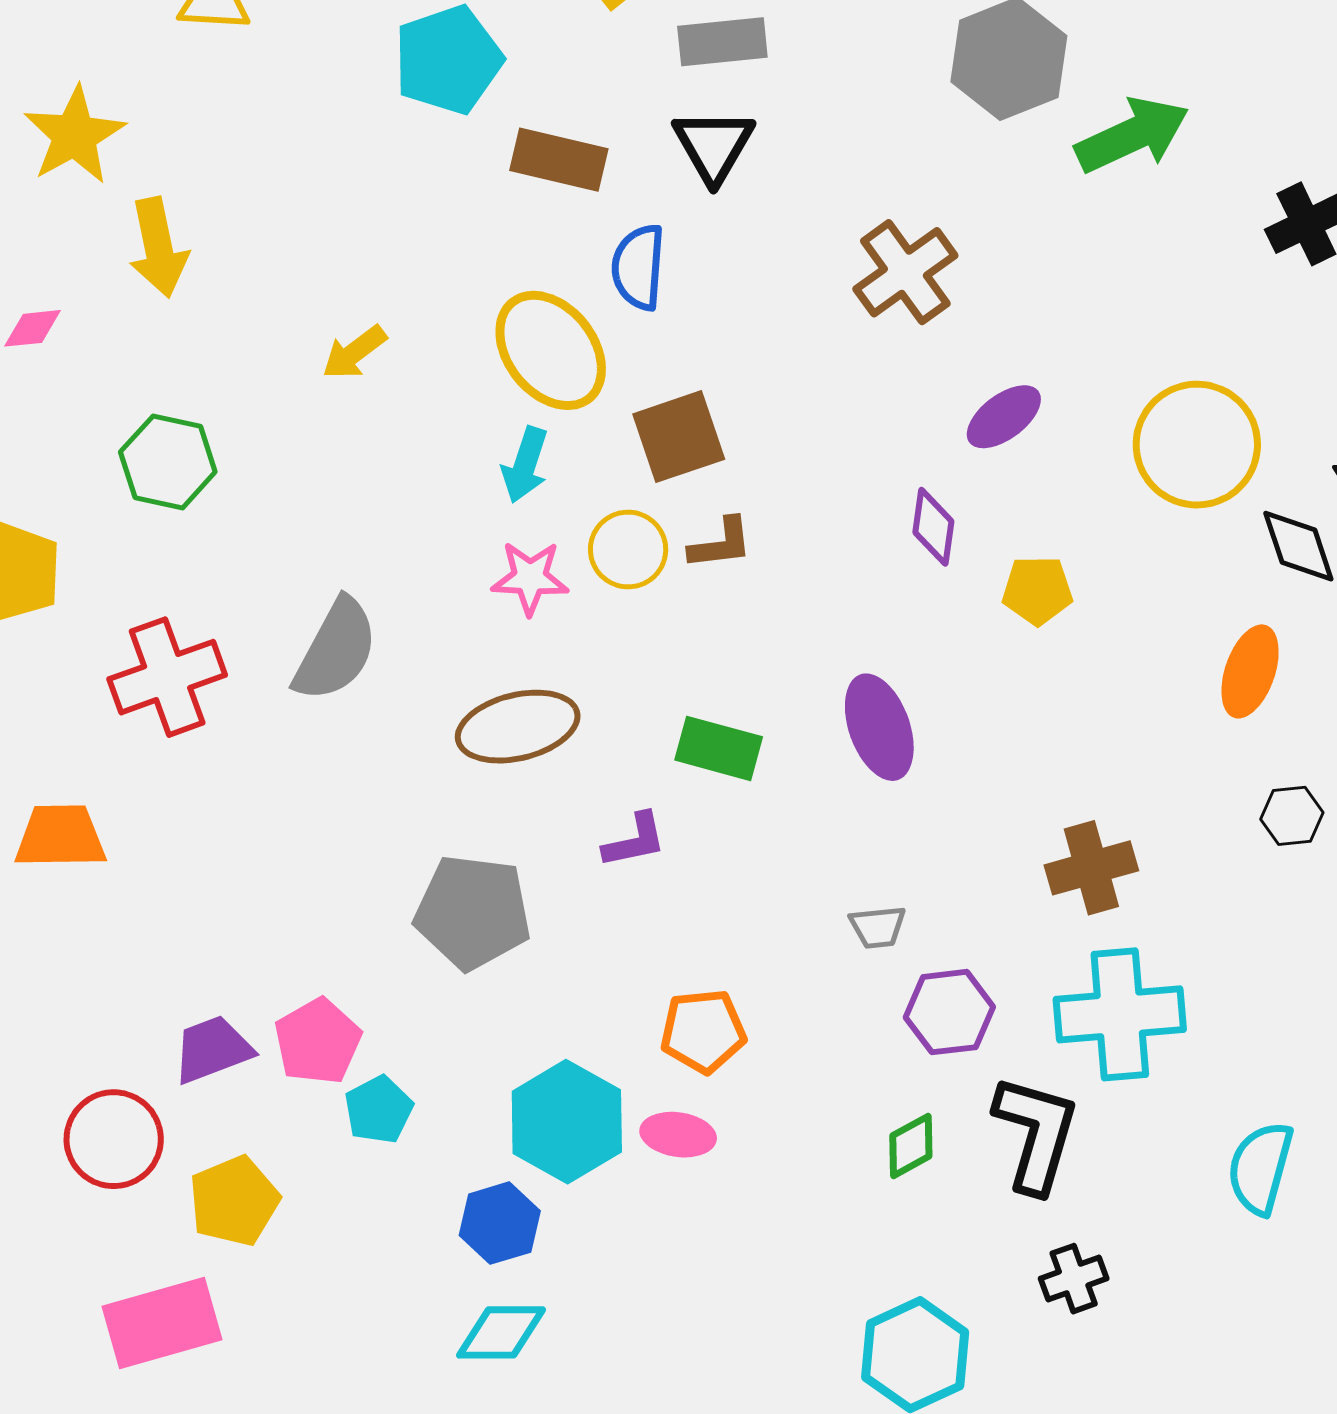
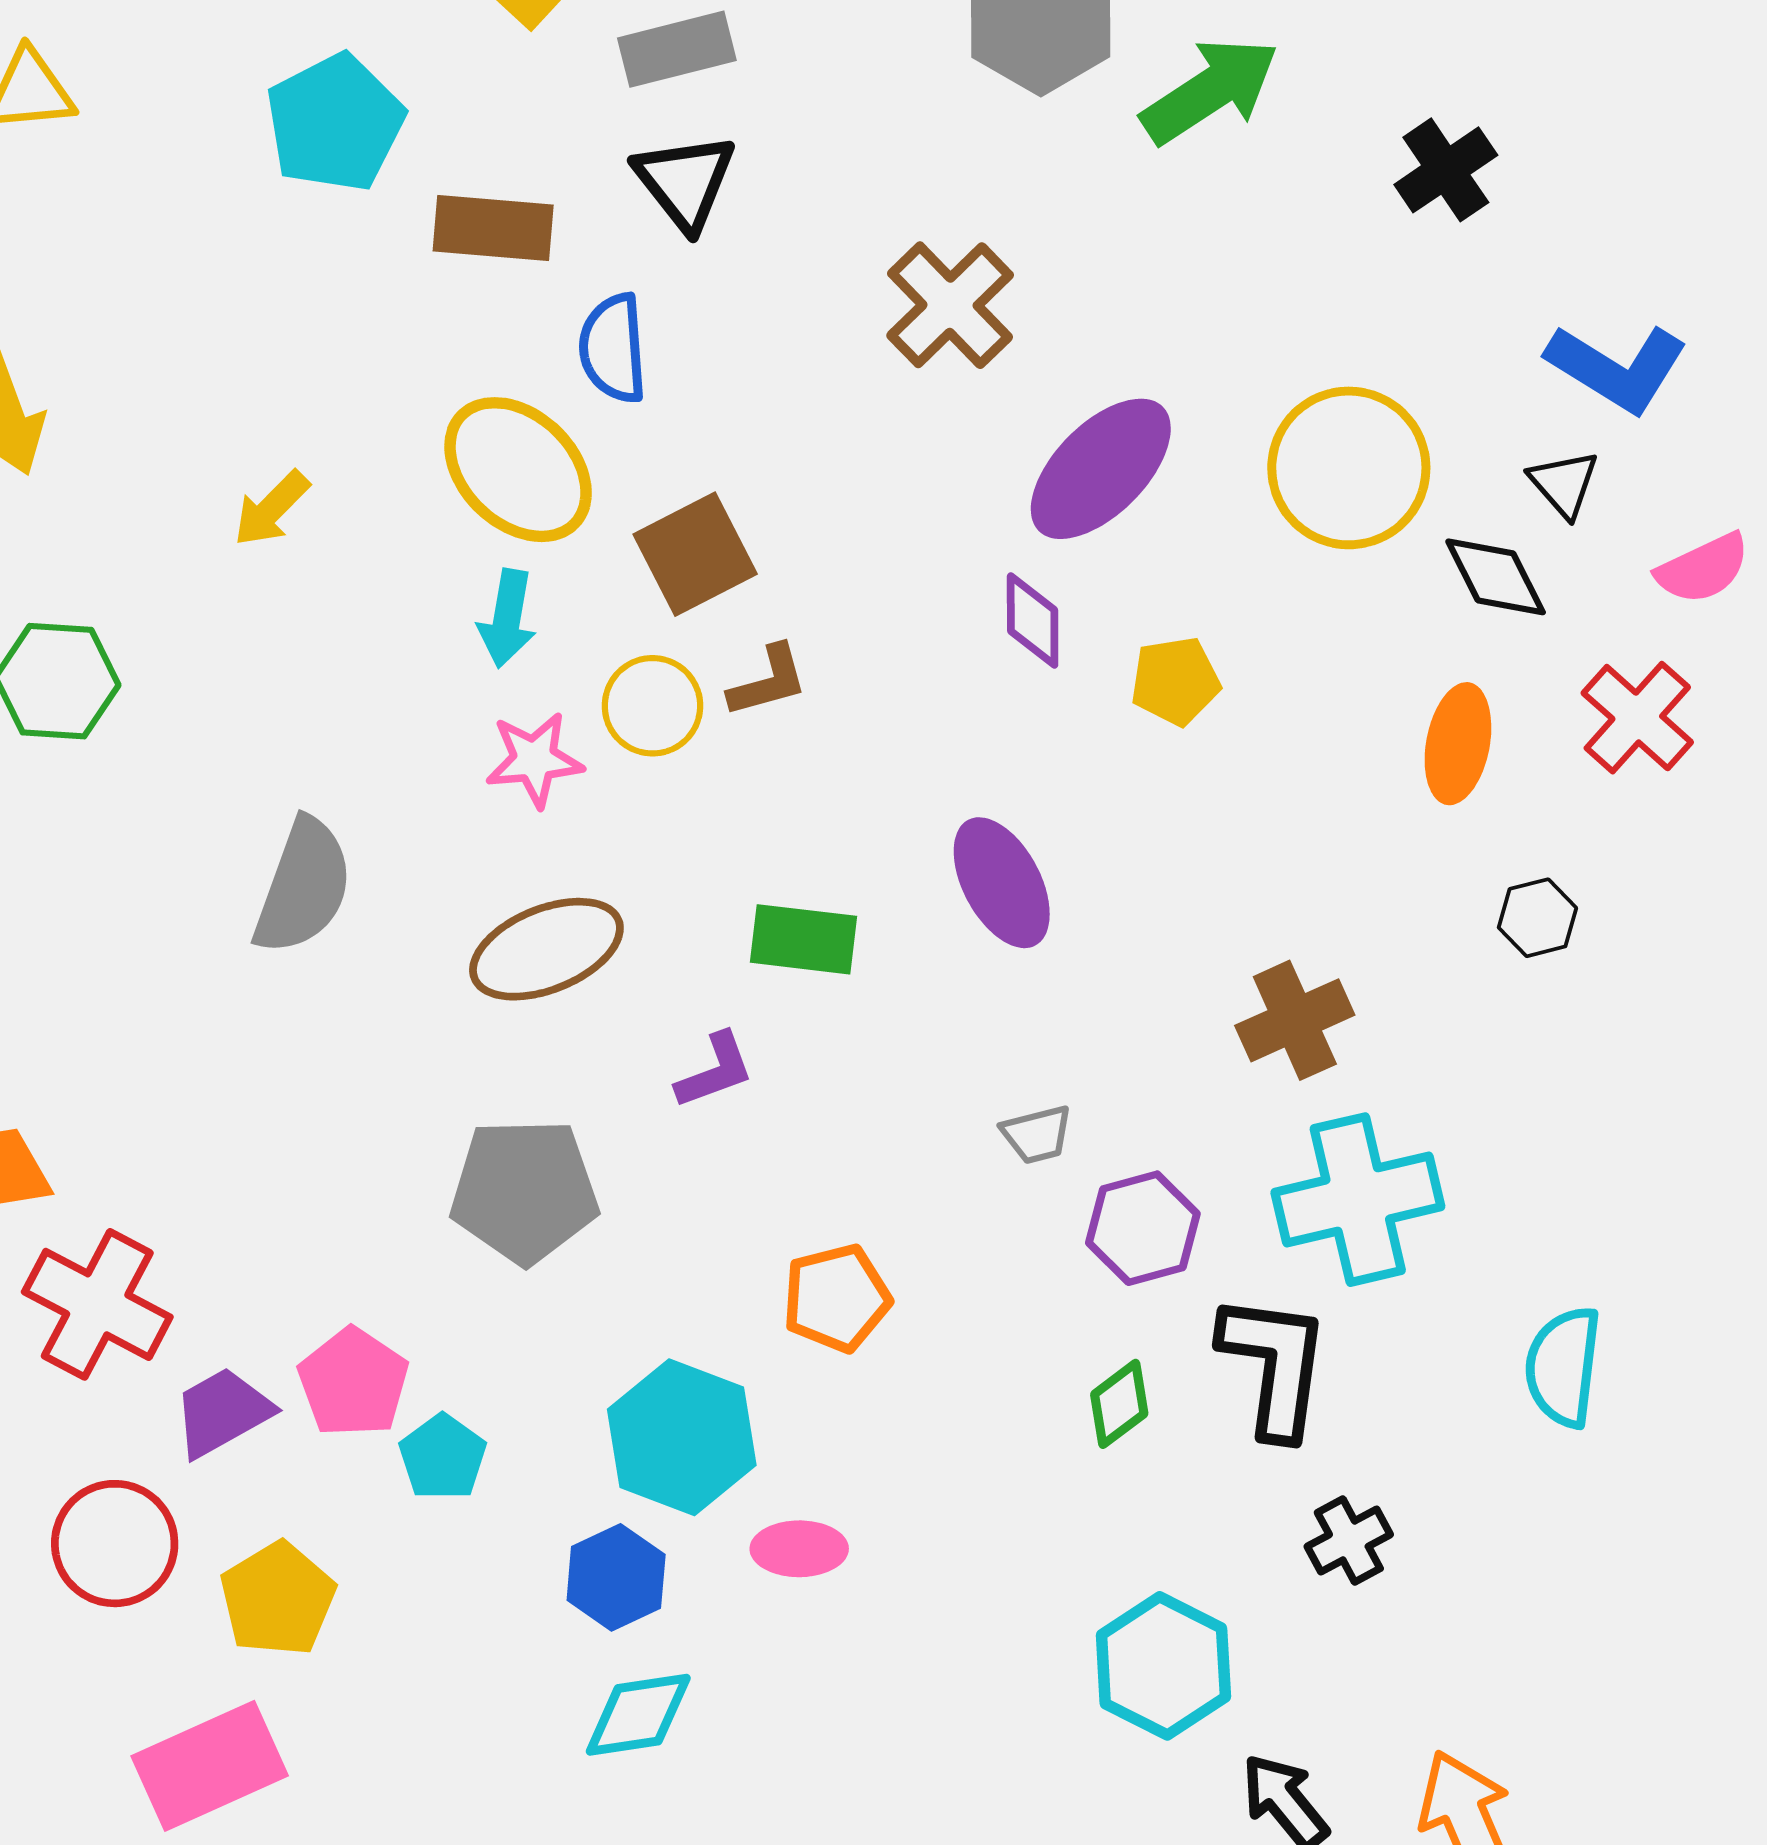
purple ellipse: (1004, 417) -> (1101, 469), size x1.6
red cross: (167, 677) -> (97, 1304), moved, turned -34
pink ellipse: (678, 1135) -> (799, 1549), moved

